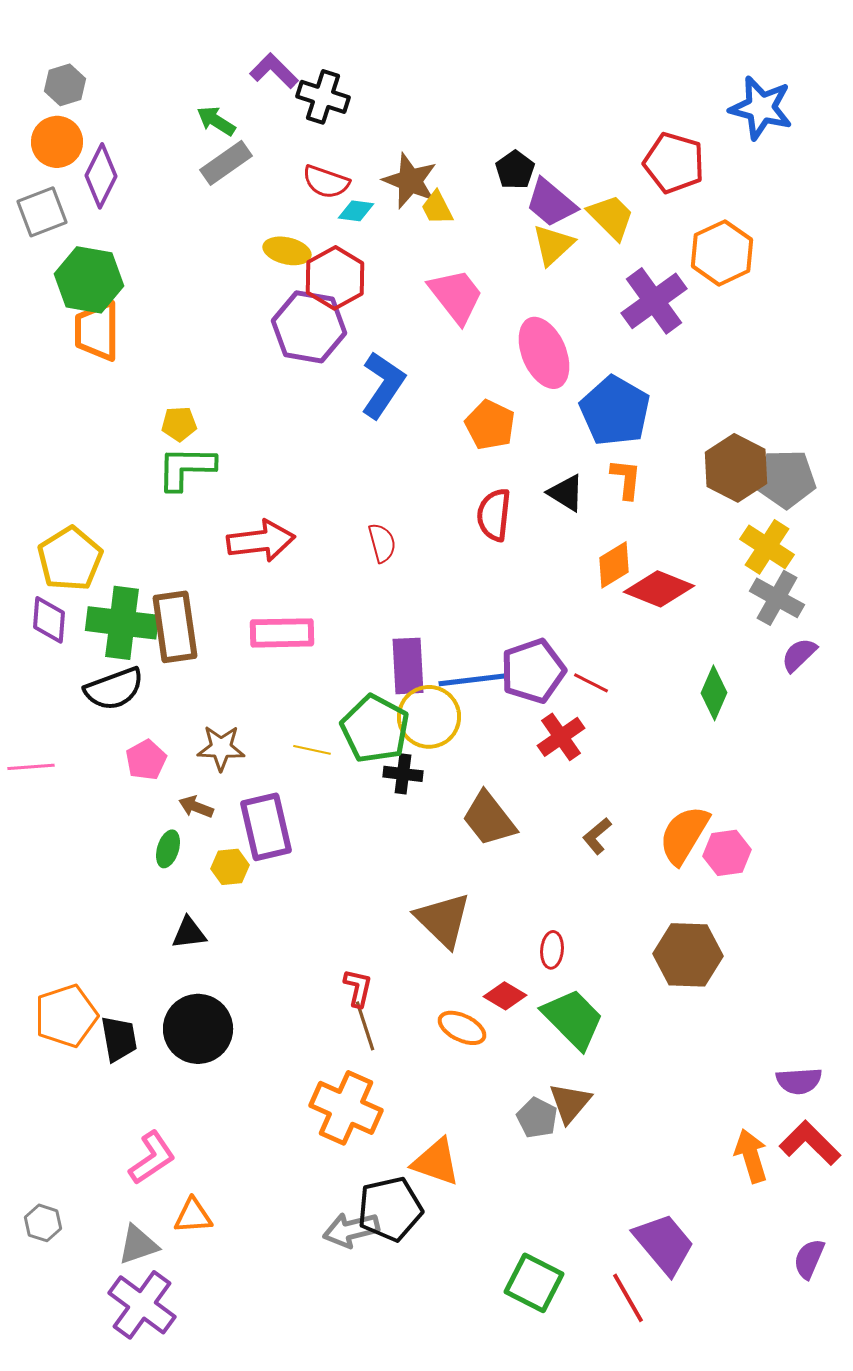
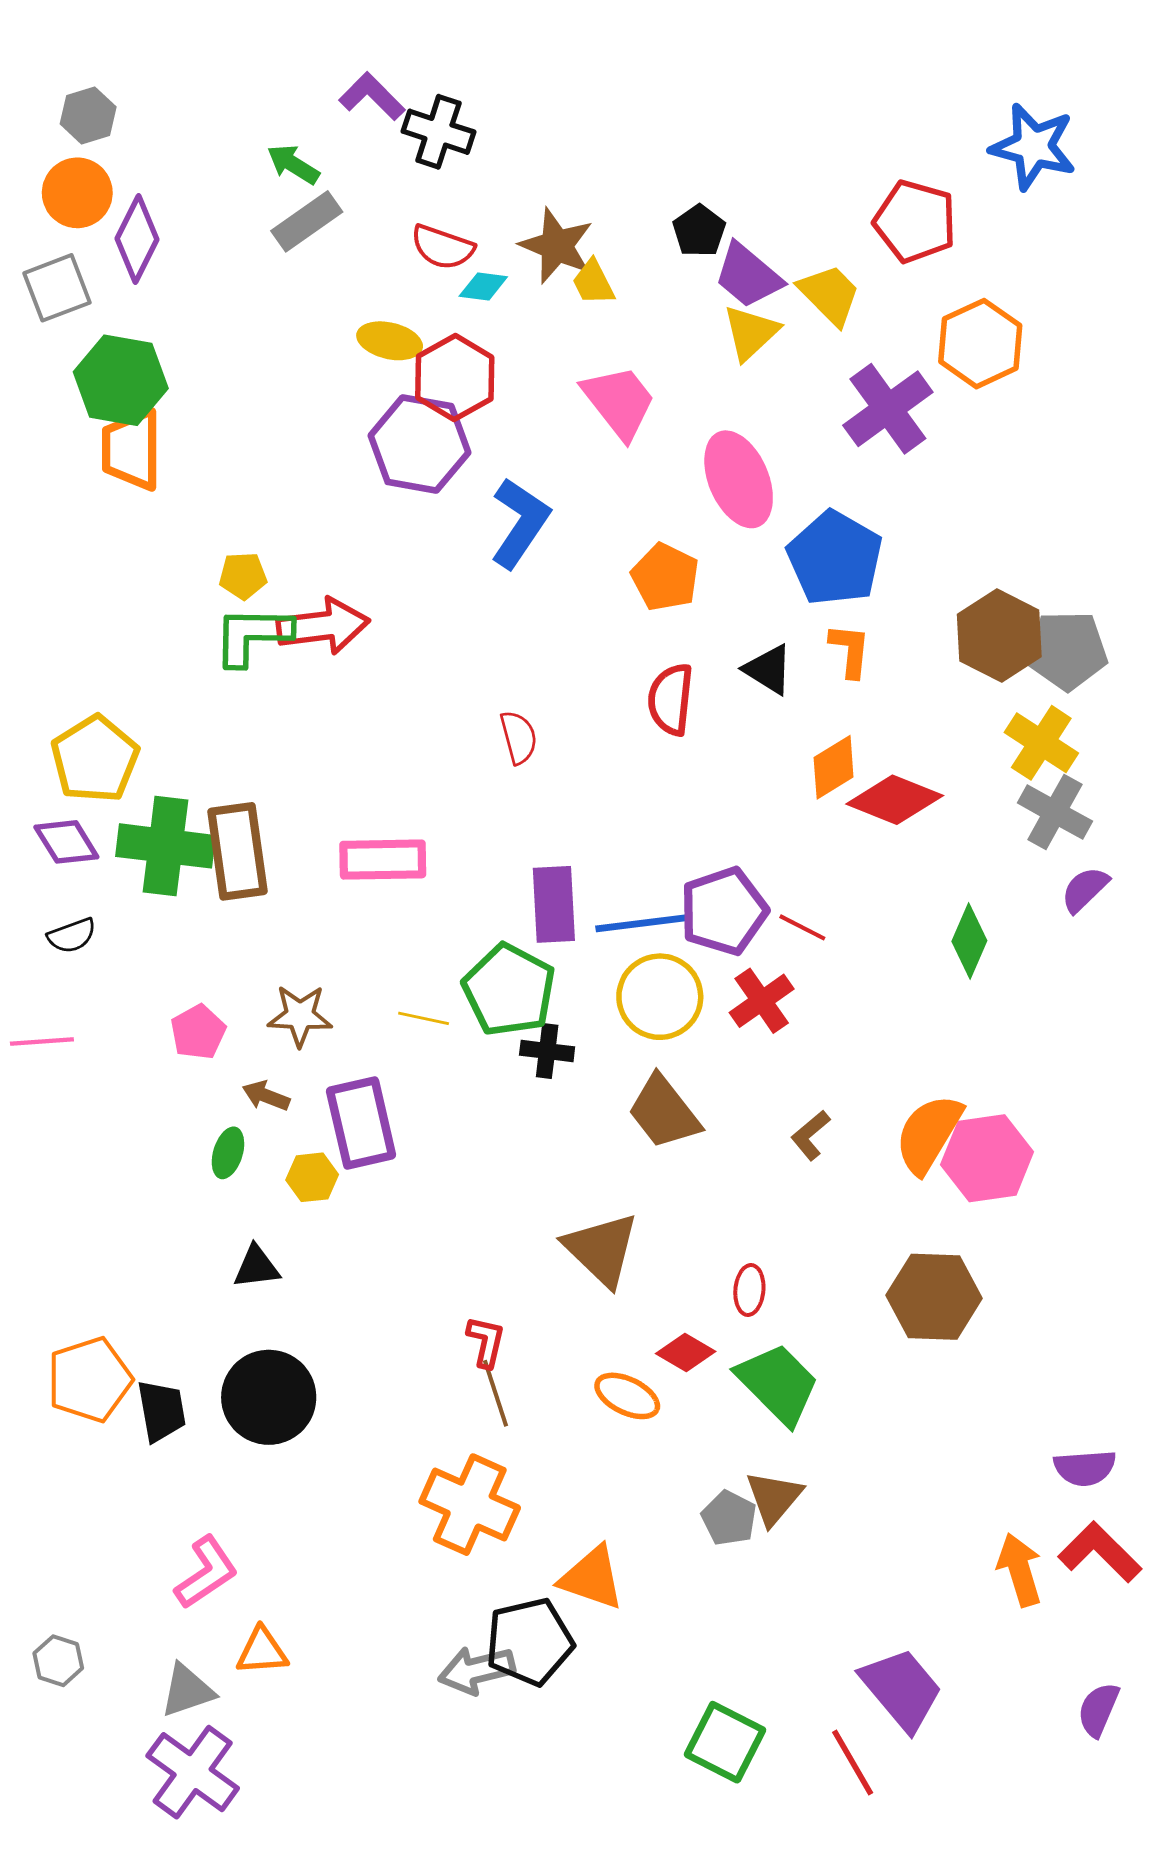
red arrow: (261, 541) -> (323, 626), moved
purple diamond: (49, 620) -> (66, 842), turned -36
black semicircle: (114, 689) -> (72, 936), moved, size x0.6
yellow circle: (429, 717) -> (660, 997), moved
pink hexagon: (727, 853) -> (987, 1158), size x1.4

